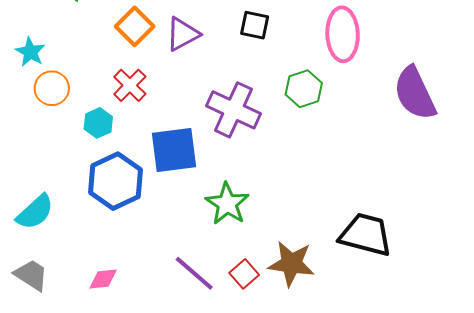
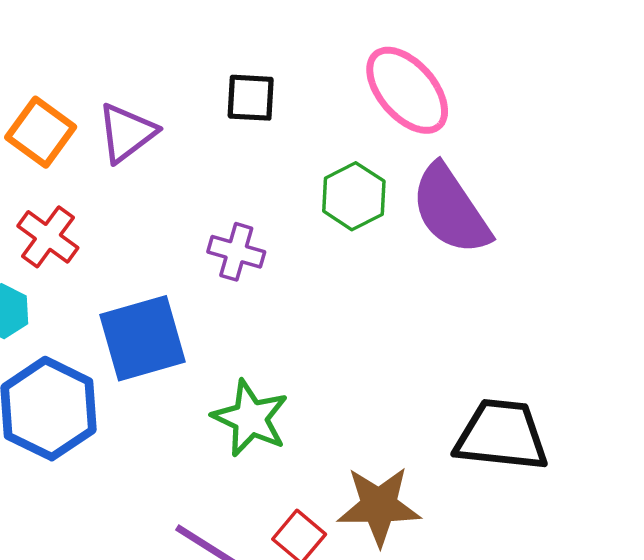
pink ellipse: (343, 34) -> (407, 90), turned -30
purple semicircle: (415, 93) -> (451, 210), moved
purple cross: (233, 110) -> (236, 252), size x0.6

